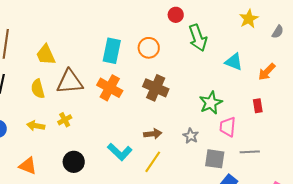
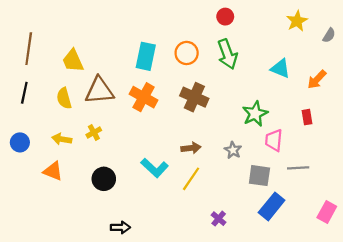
red circle: (176, 15) -> (225, 17), moved
green arrow: (198, 38) -> (227, 54), moved
orange triangle: (28, 166) -> (53, 171), moved

